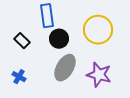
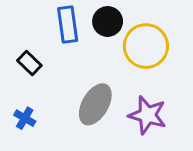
black circle: (59, 39) -> (108, 21), moved

